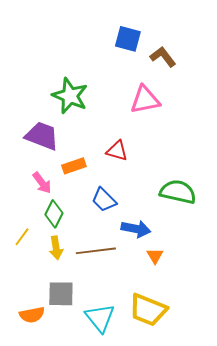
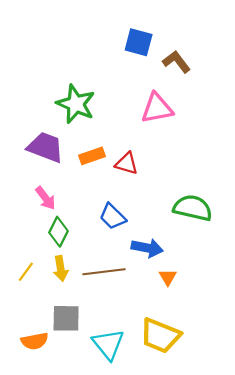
orange rectangle: (74, 166) -> (92, 156), moved
yellow line: (22, 237) -> (26, 272), moved

